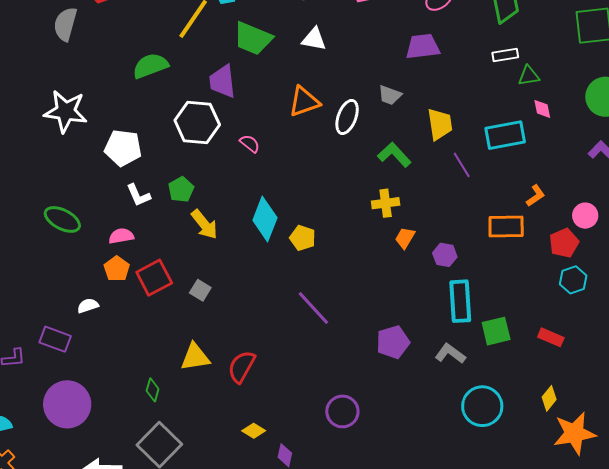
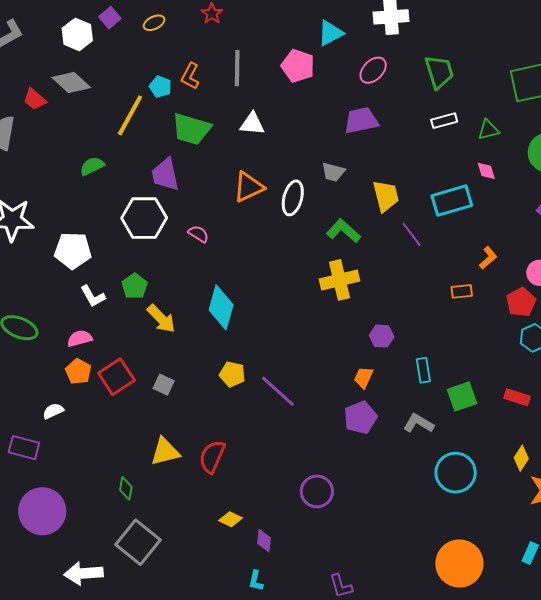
green semicircle: (150, 66) -> (92, 166), size x0.7
green triangle: (529, 76) -> (488, 130), moved
yellow cross: (386, 203) -> (339, 280), size x1.4
orange rectangle: (506, 227) -> (462, 291), size x0.6
yellow pentagon: (303, 238) -> (232, 374), moved
orange trapezoid: (405, 238) -> (364, 377), moved
purple hexagon: (445, 255) -> (382, 336), moved
cyan rectangle: (460, 301) -> (423, 370), size x0.6

